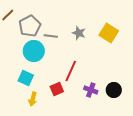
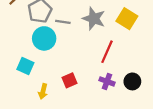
gray star: (79, 33) -> (94, 19), size x1.5
red line: (71, 71) -> (107, 52), moved
cyan square: (26, 78) -> (25, 66), moved

